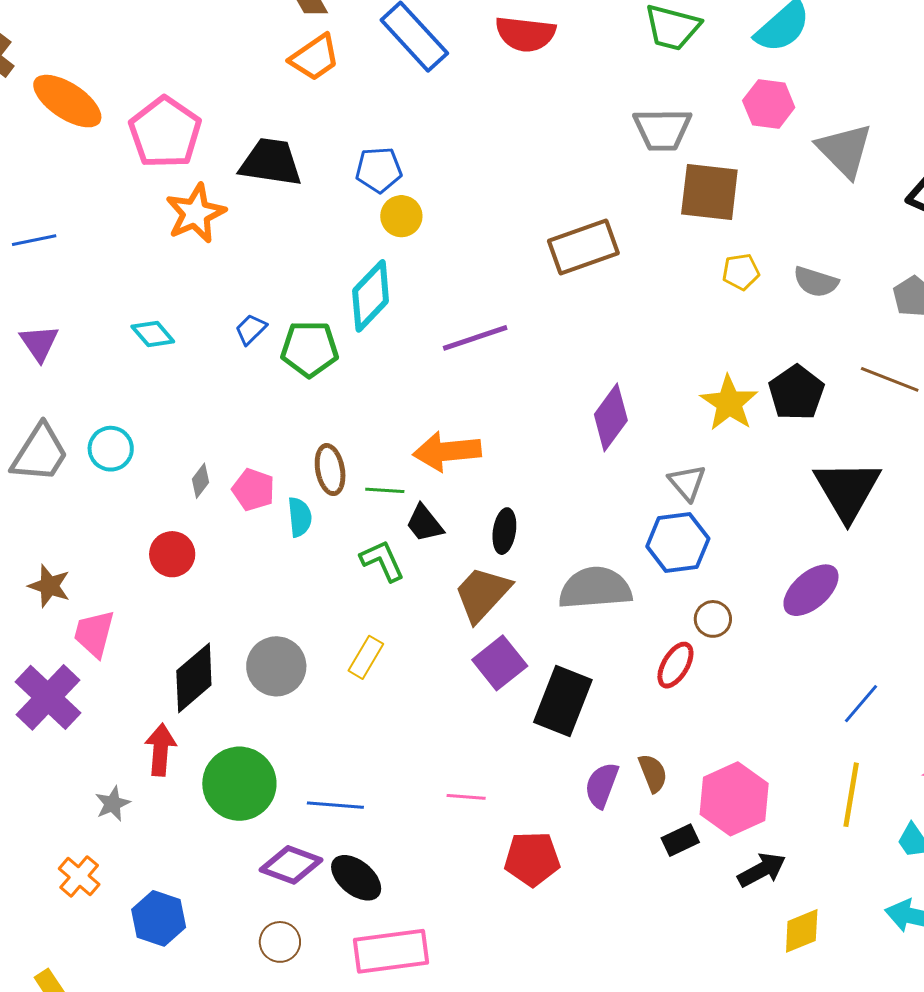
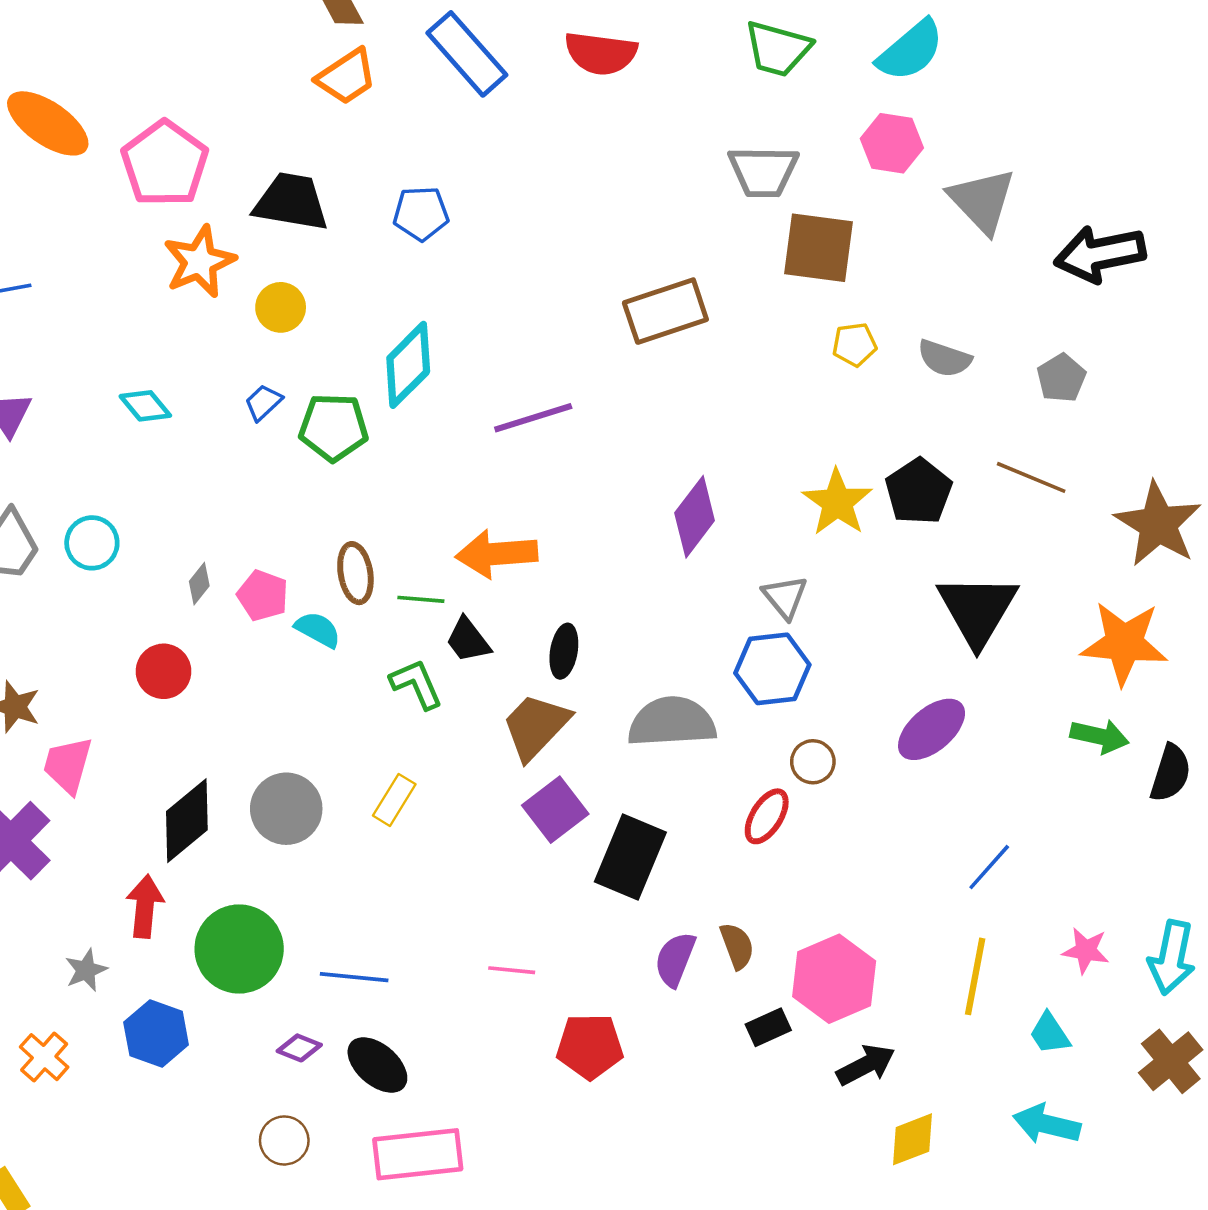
yellow circle: (401, 216) -> (281, 307), moved
cyan semicircle: (300, 517) -> (318, 630), turned -57
purple diamond: (291, 865) -> (299, 1048), size x0.6
blue hexagon: (159, 918) -> (156, 1034), moved

